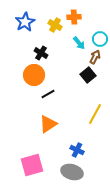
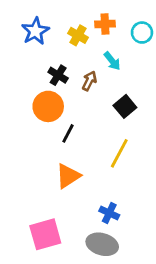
cyan circle: (100, 39) -> (142, 33), moved
brown arrow: (95, 57) -> (89, 81), moved
black line: (48, 94) -> (68, 133), turned -32
yellow line: (95, 114) -> (119, 153), moved

